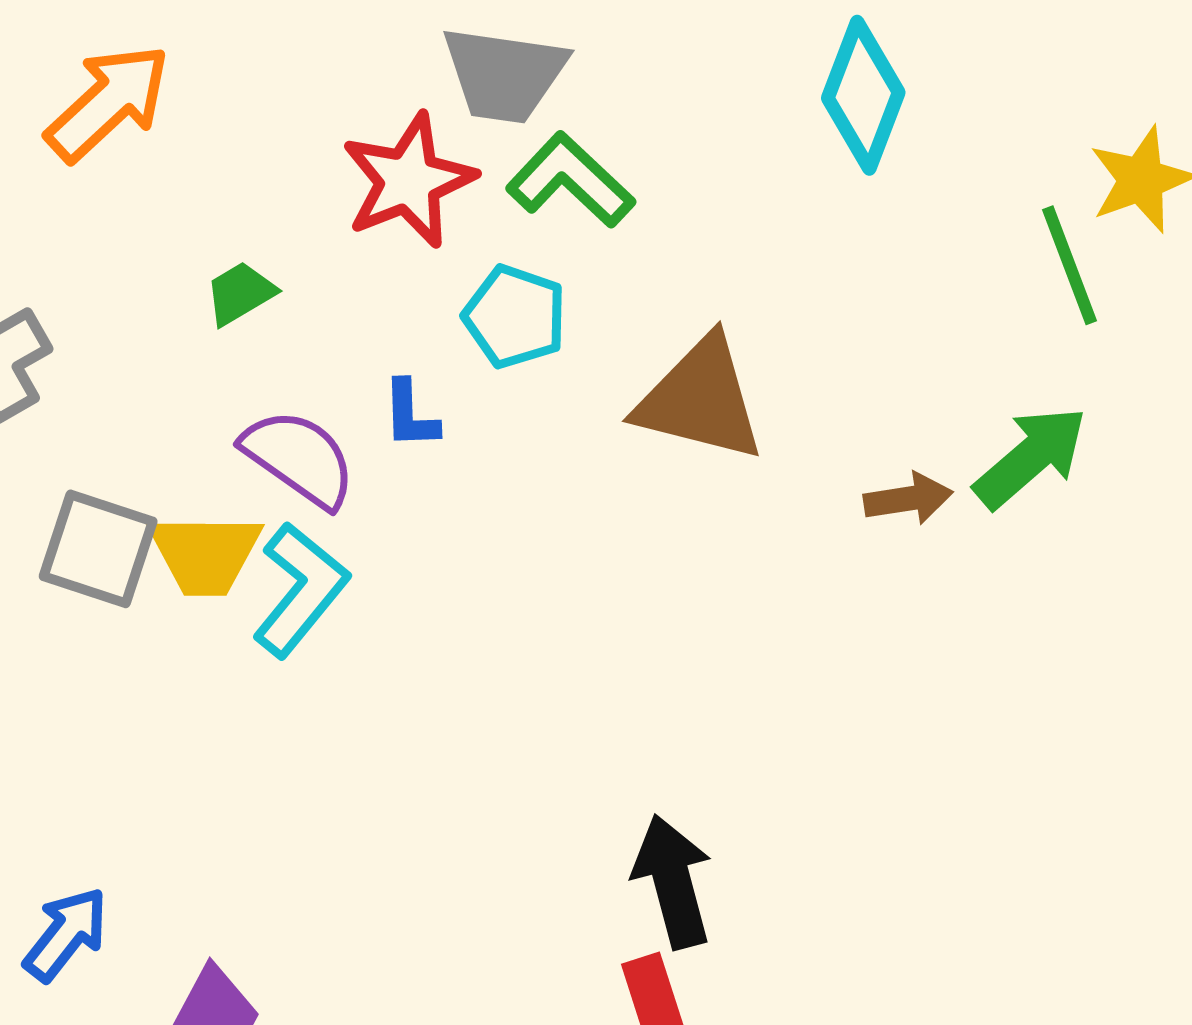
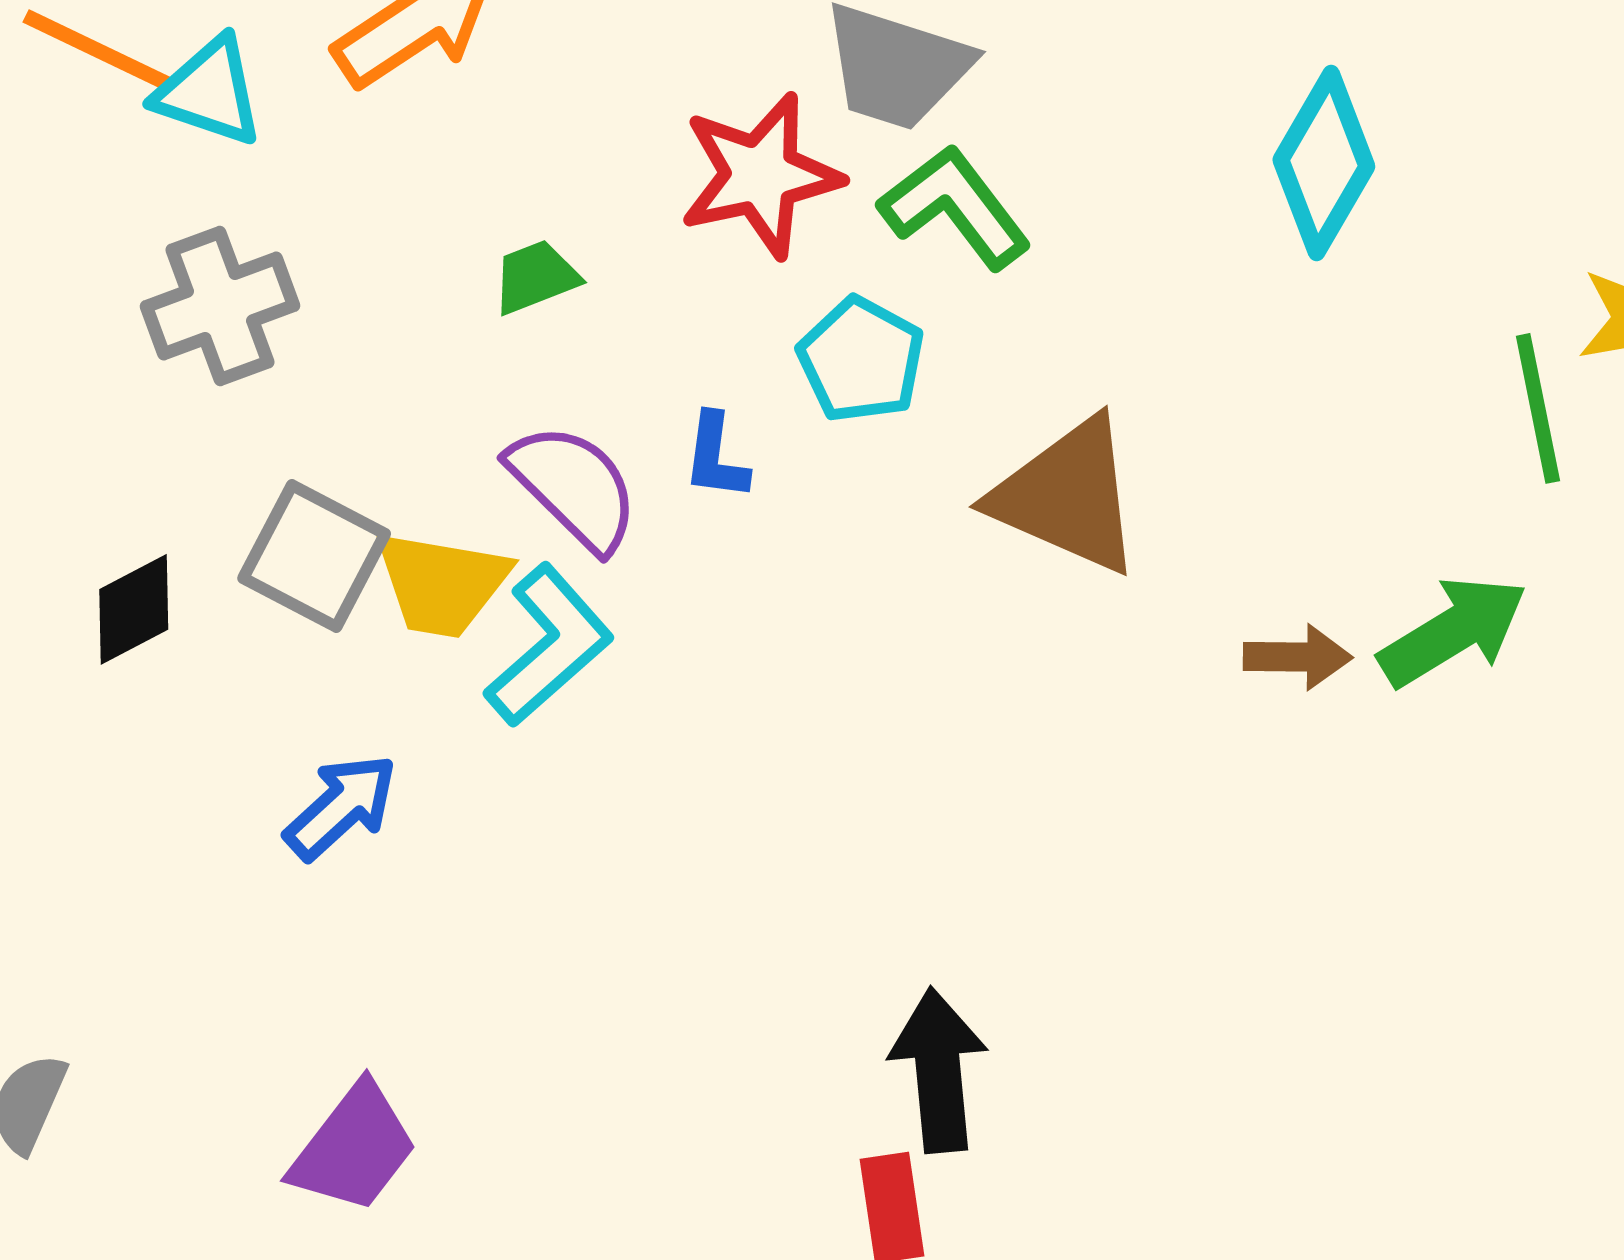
blue arrow: (66, 934) -> (341, 807), moved

